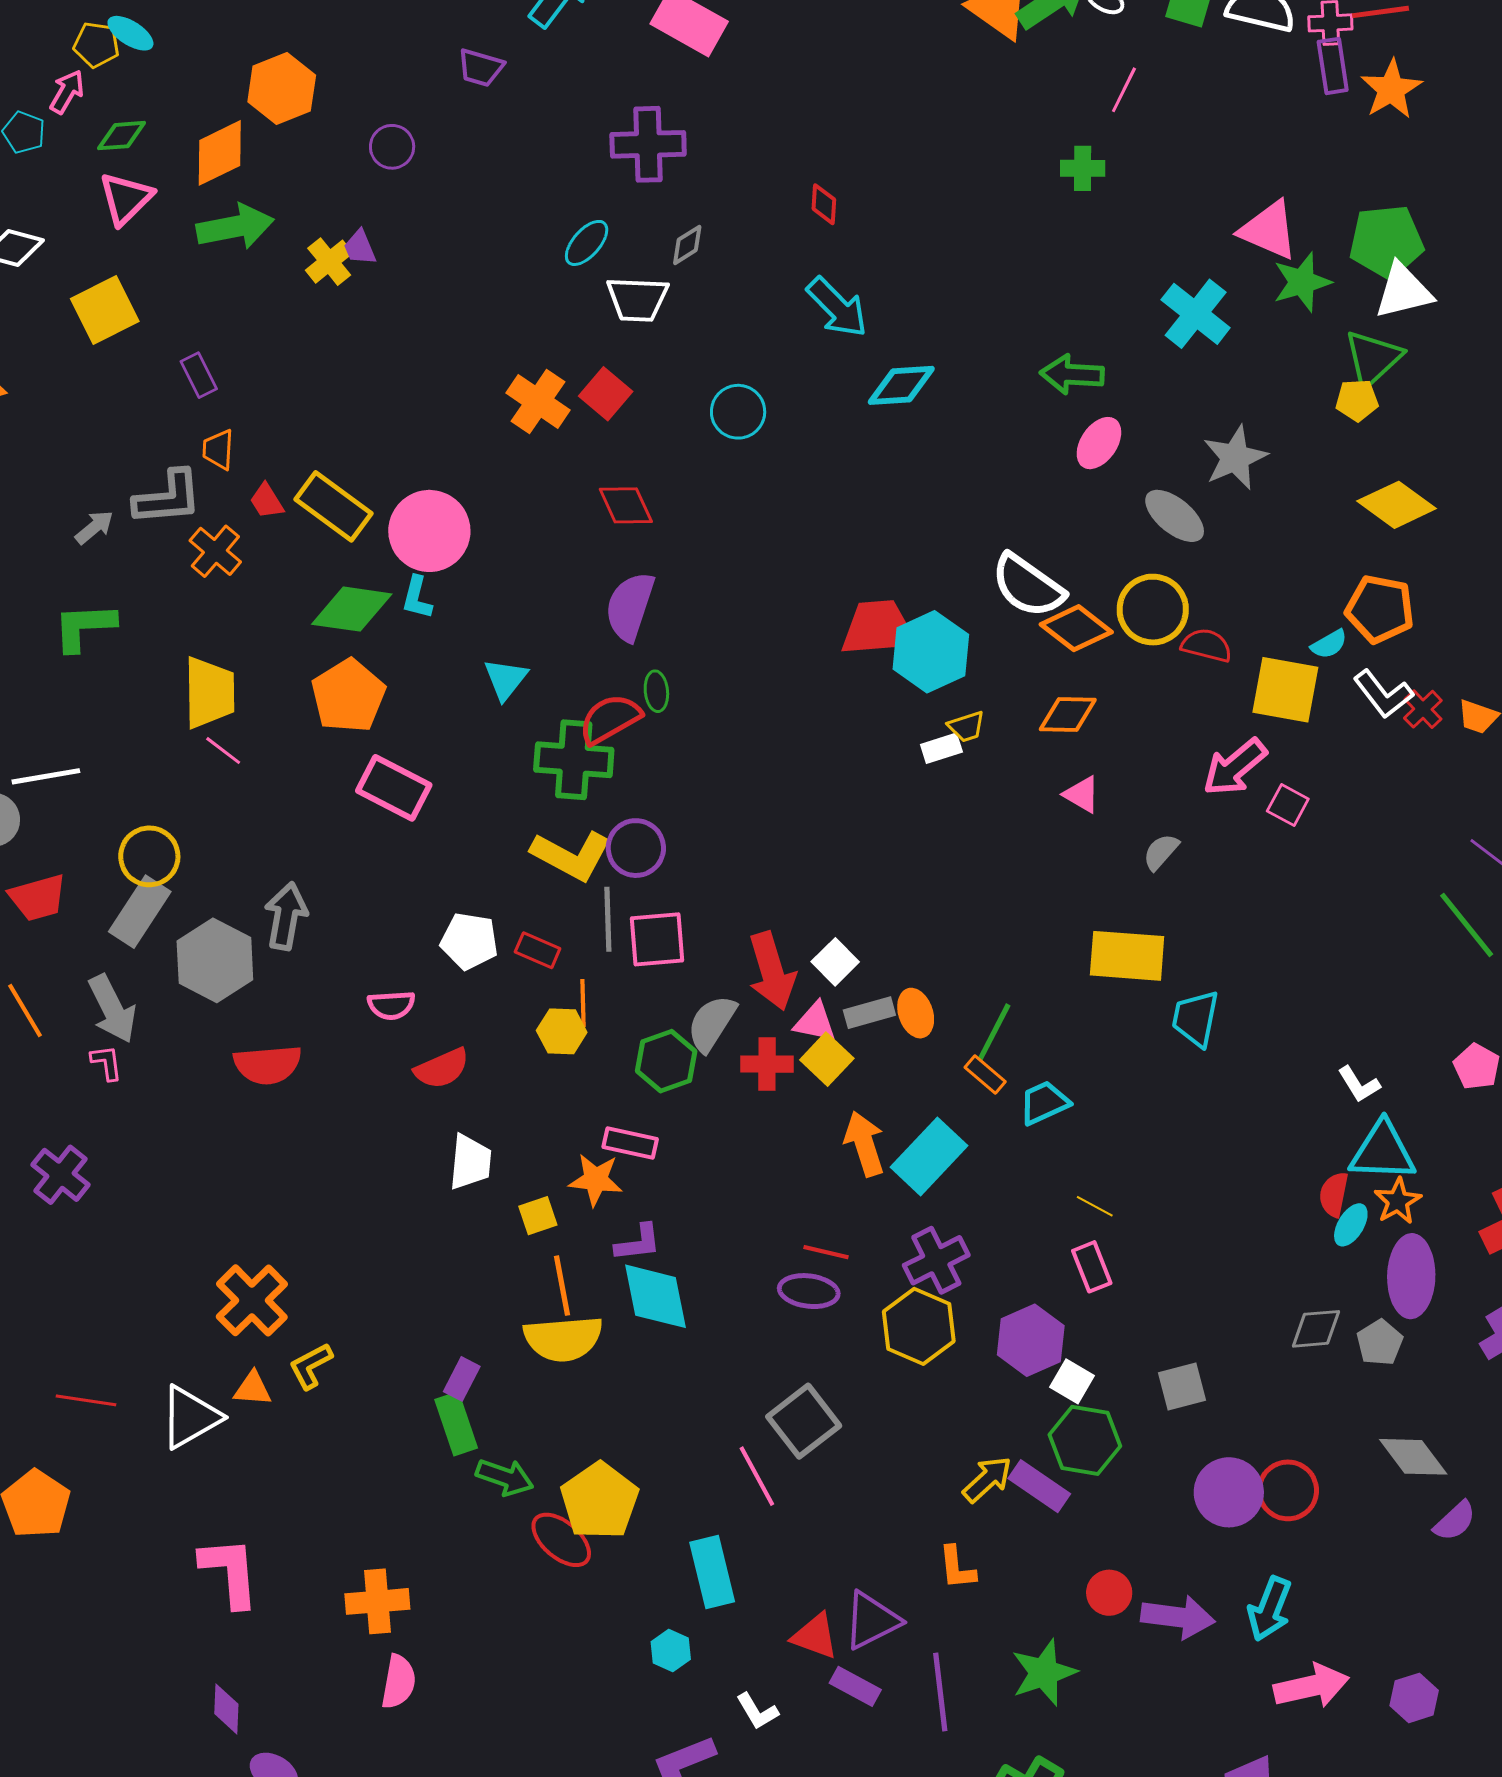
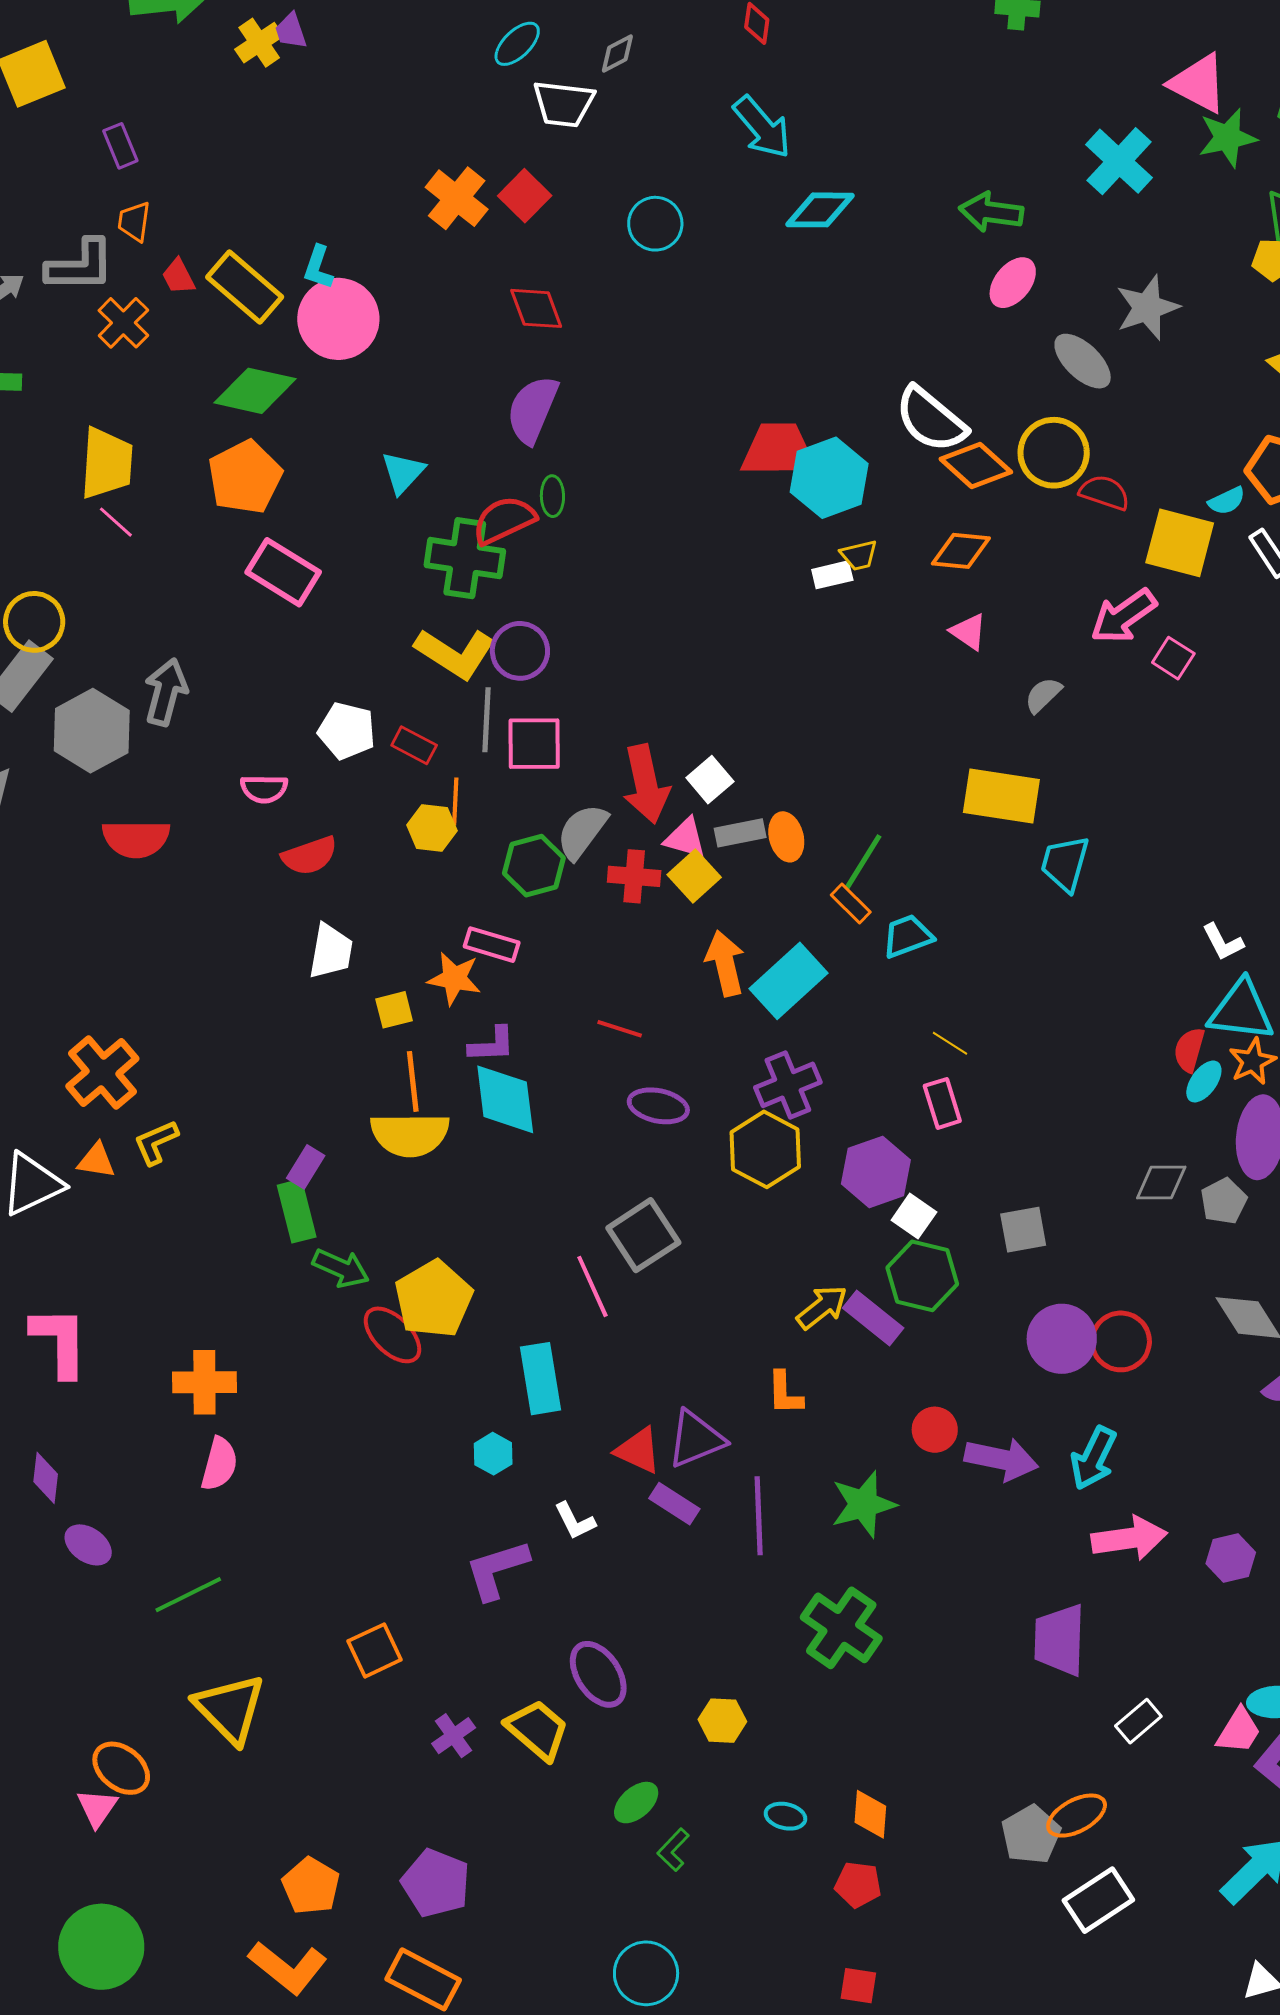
cyan L-shape: (417, 598) -> (318, 267), moved
red line: (826, 1252) -> (620, 1029), moved

